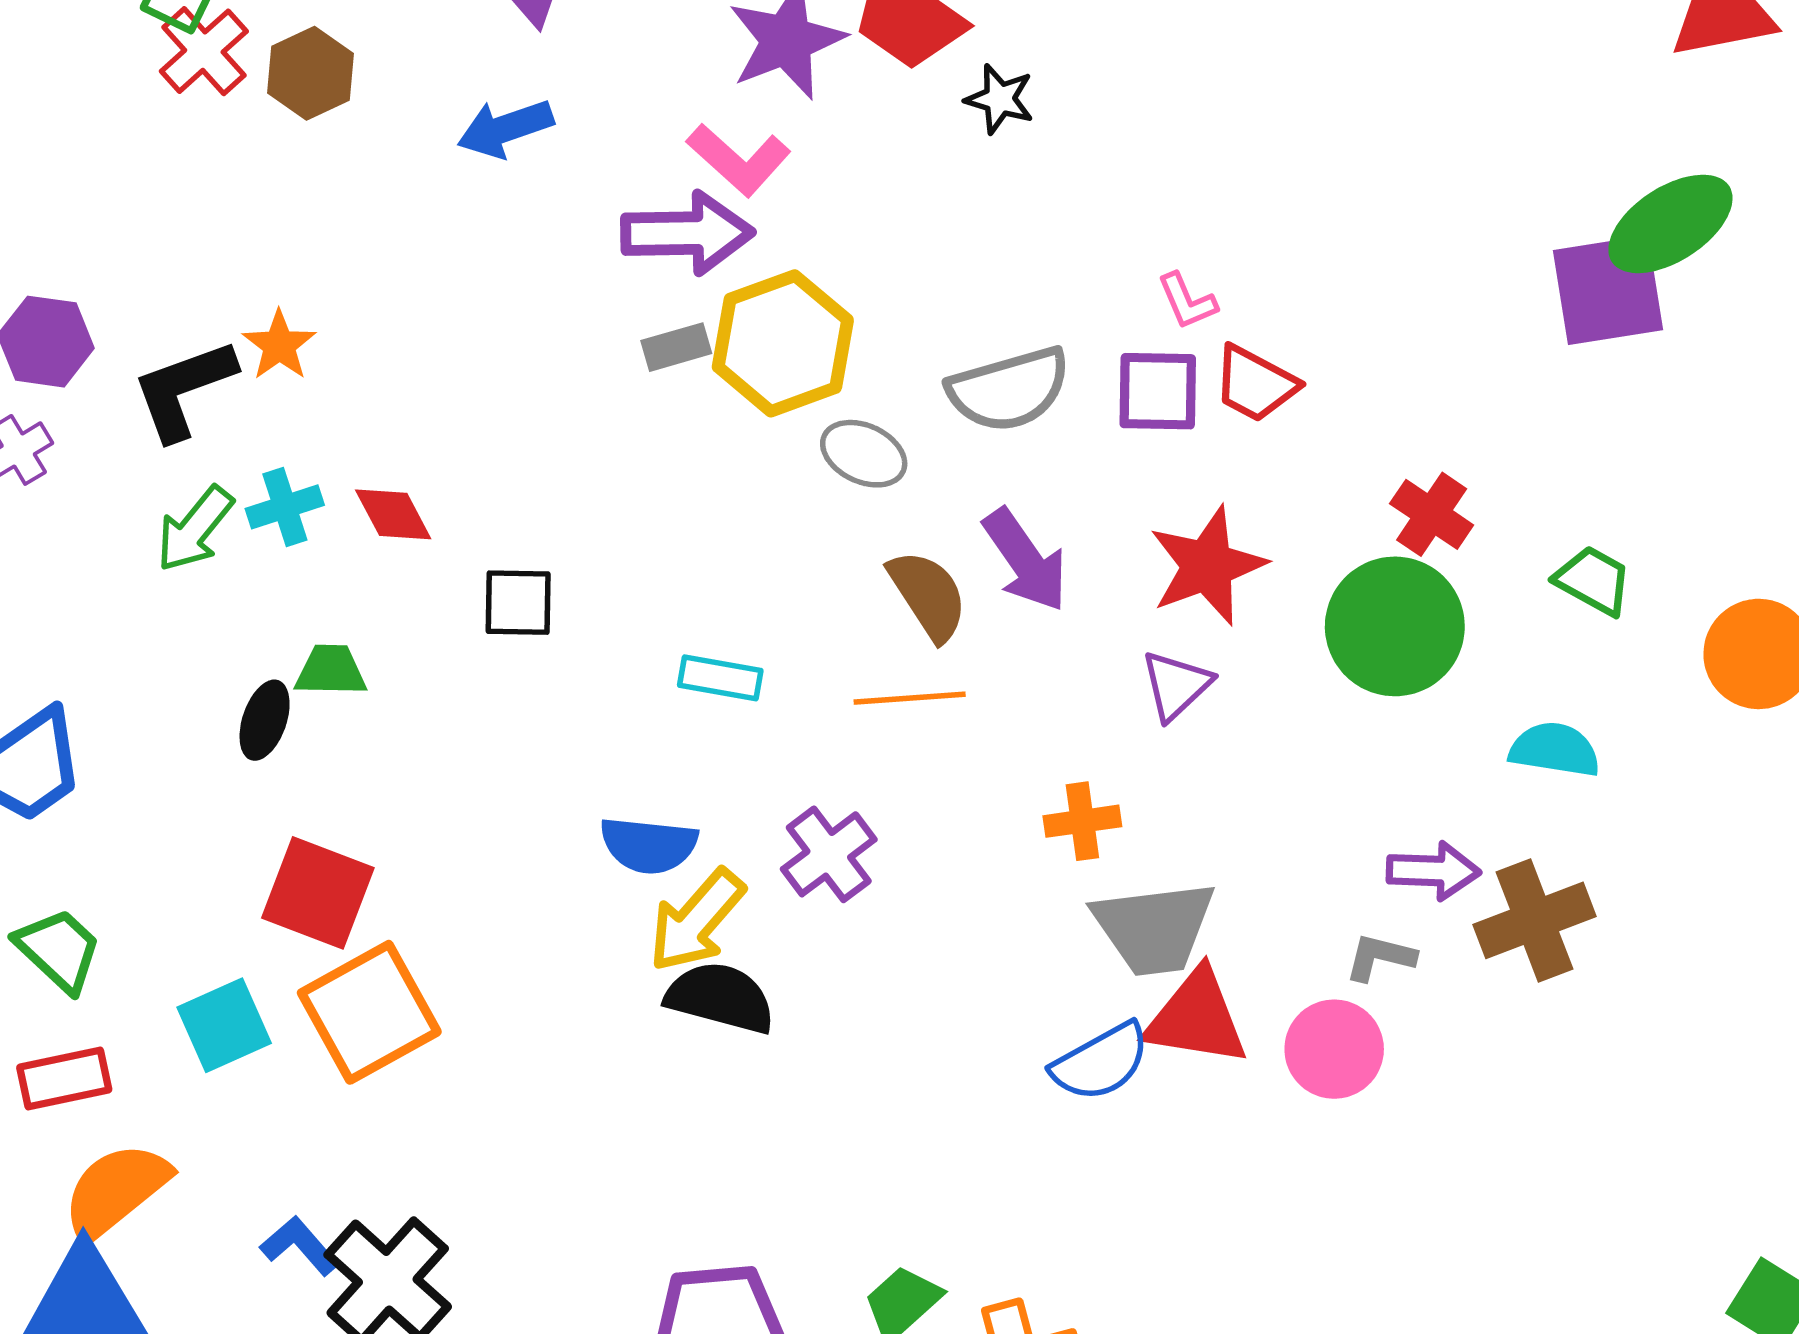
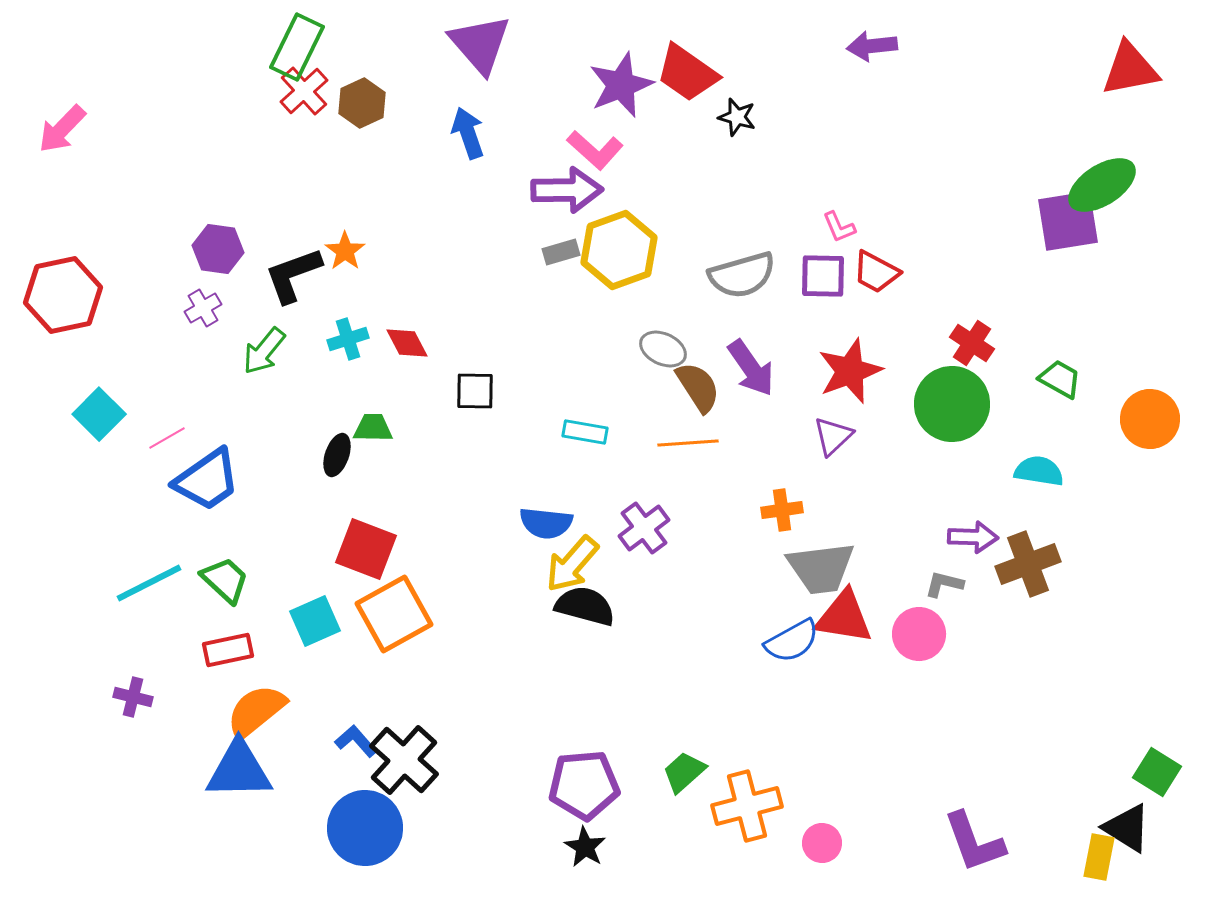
blue arrow: (505, 128) -> (468, 133), turned 90
gray ellipse: (864, 454) -> (663, 349), moved
green arrow: (195, 529) -> (264, 351), moved

